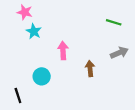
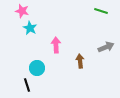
green line: (114, 22) -> (101, 11), moved
black line: (18, 96) -> (27, 85), moved

